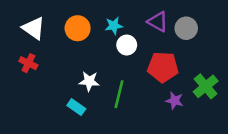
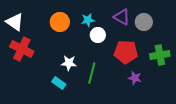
white triangle: (34, 28) -> (15, 22), moved
red cross: (28, 63) -> (22, 49), size x1.6
green cross: (206, 86) -> (160, 55), moved, turned 30

